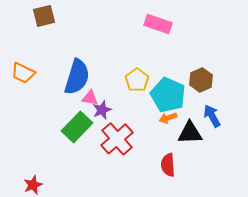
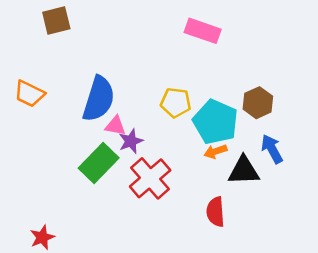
yellow pentagon: (137, 80) -> (176, 103), turned -30

